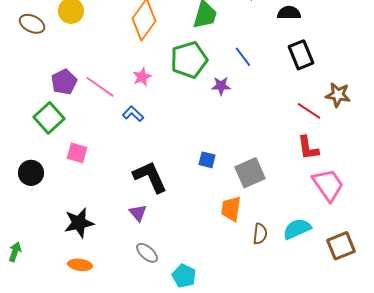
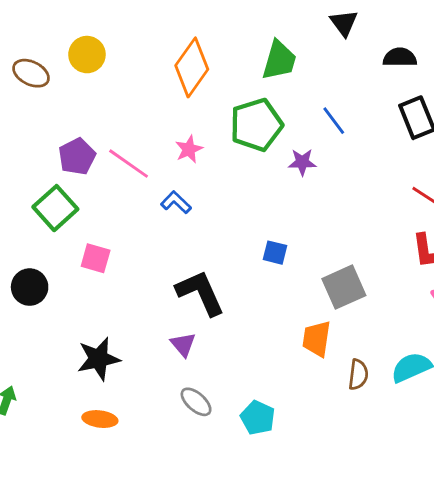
blue square: (207, 160) -> (275, 253), moved
cyan pentagon: (184, 276) -> (258, 418), moved

